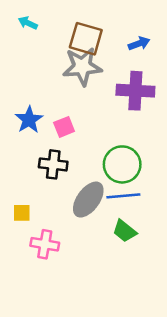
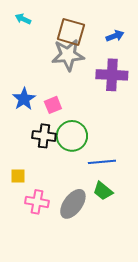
green circle: (122, 164) -> (72, 136), moved
gray ellipse: (88, 200) -> (73, 204), moved

